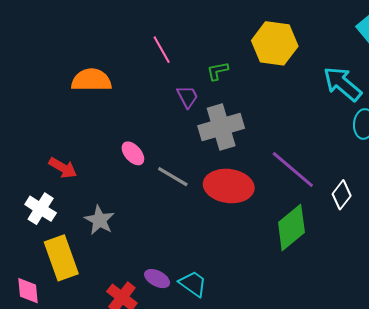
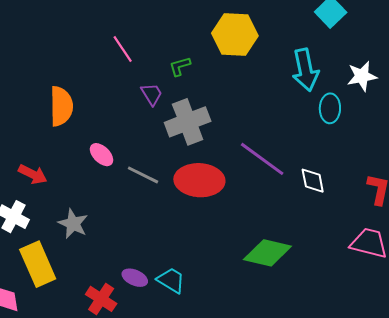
orange semicircle: (91, 80) -> (61, 106), moved, turned 93
cyan arrow: (342, 84) -> (305, 70), turned -138
white diamond: (342, 195) -> (313, 181), turned -44
green diamond: (291, 227) -> (267, 253), moved, turned 57

